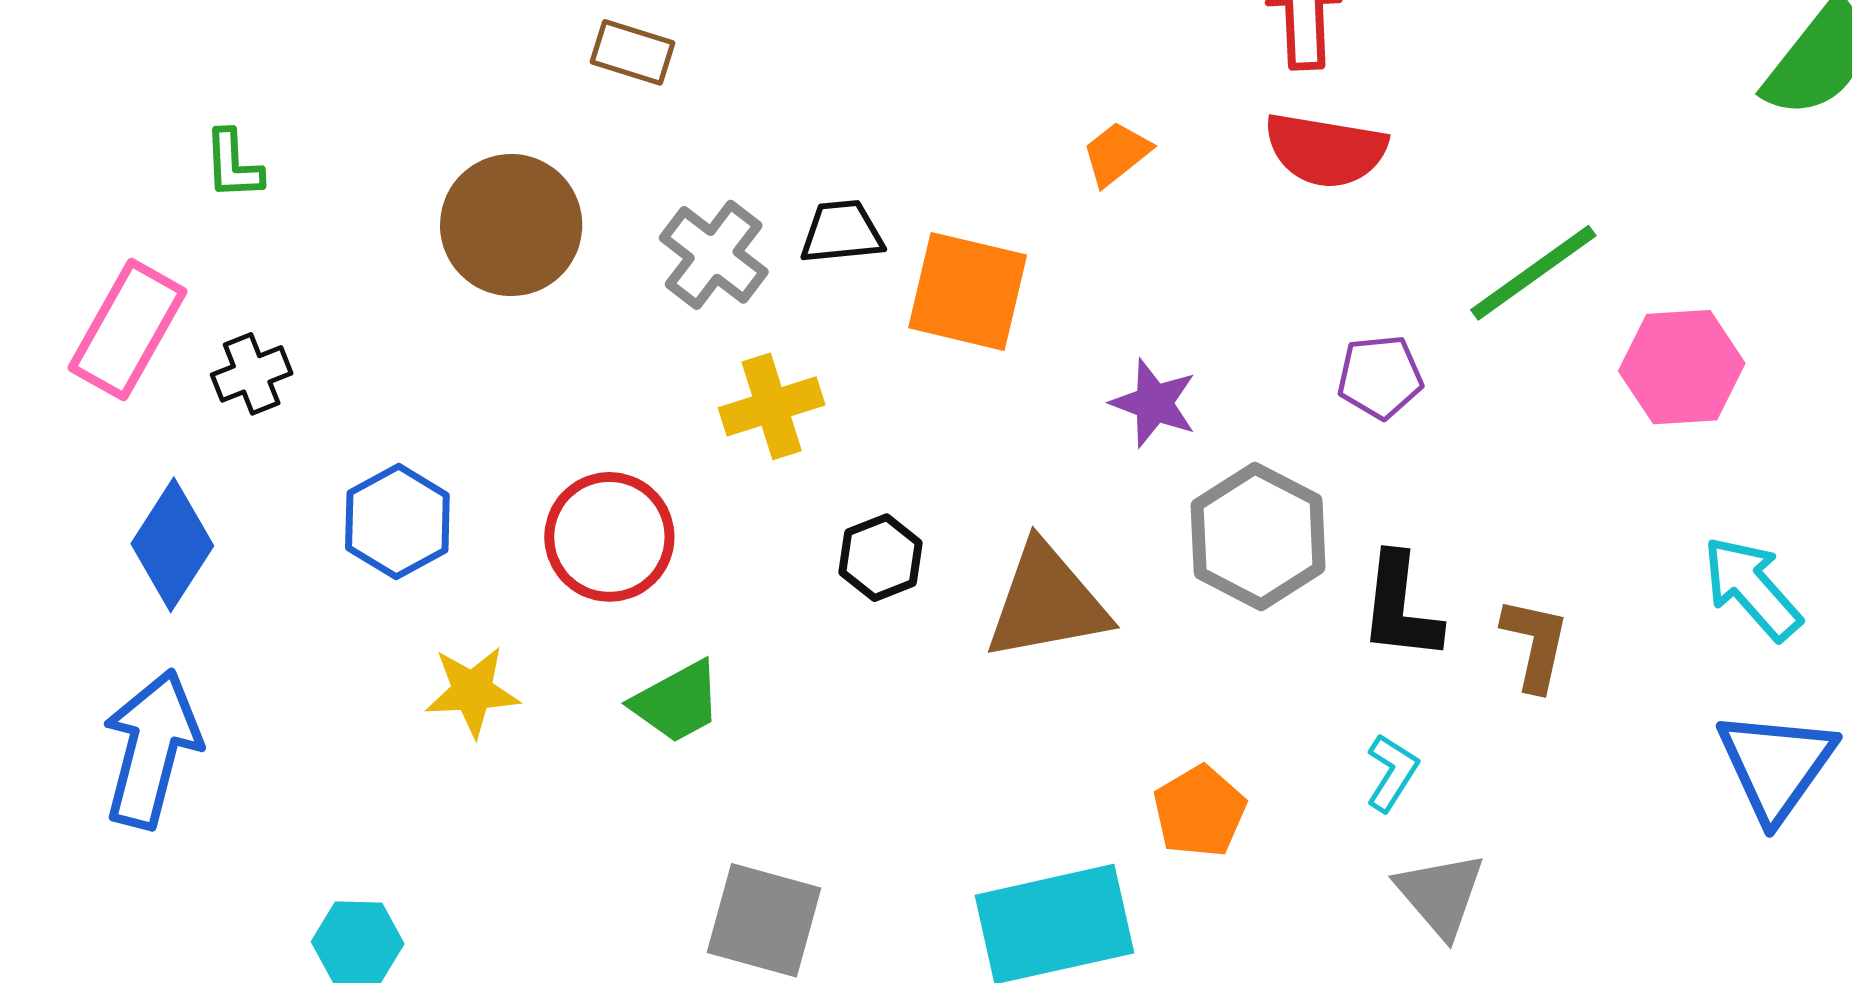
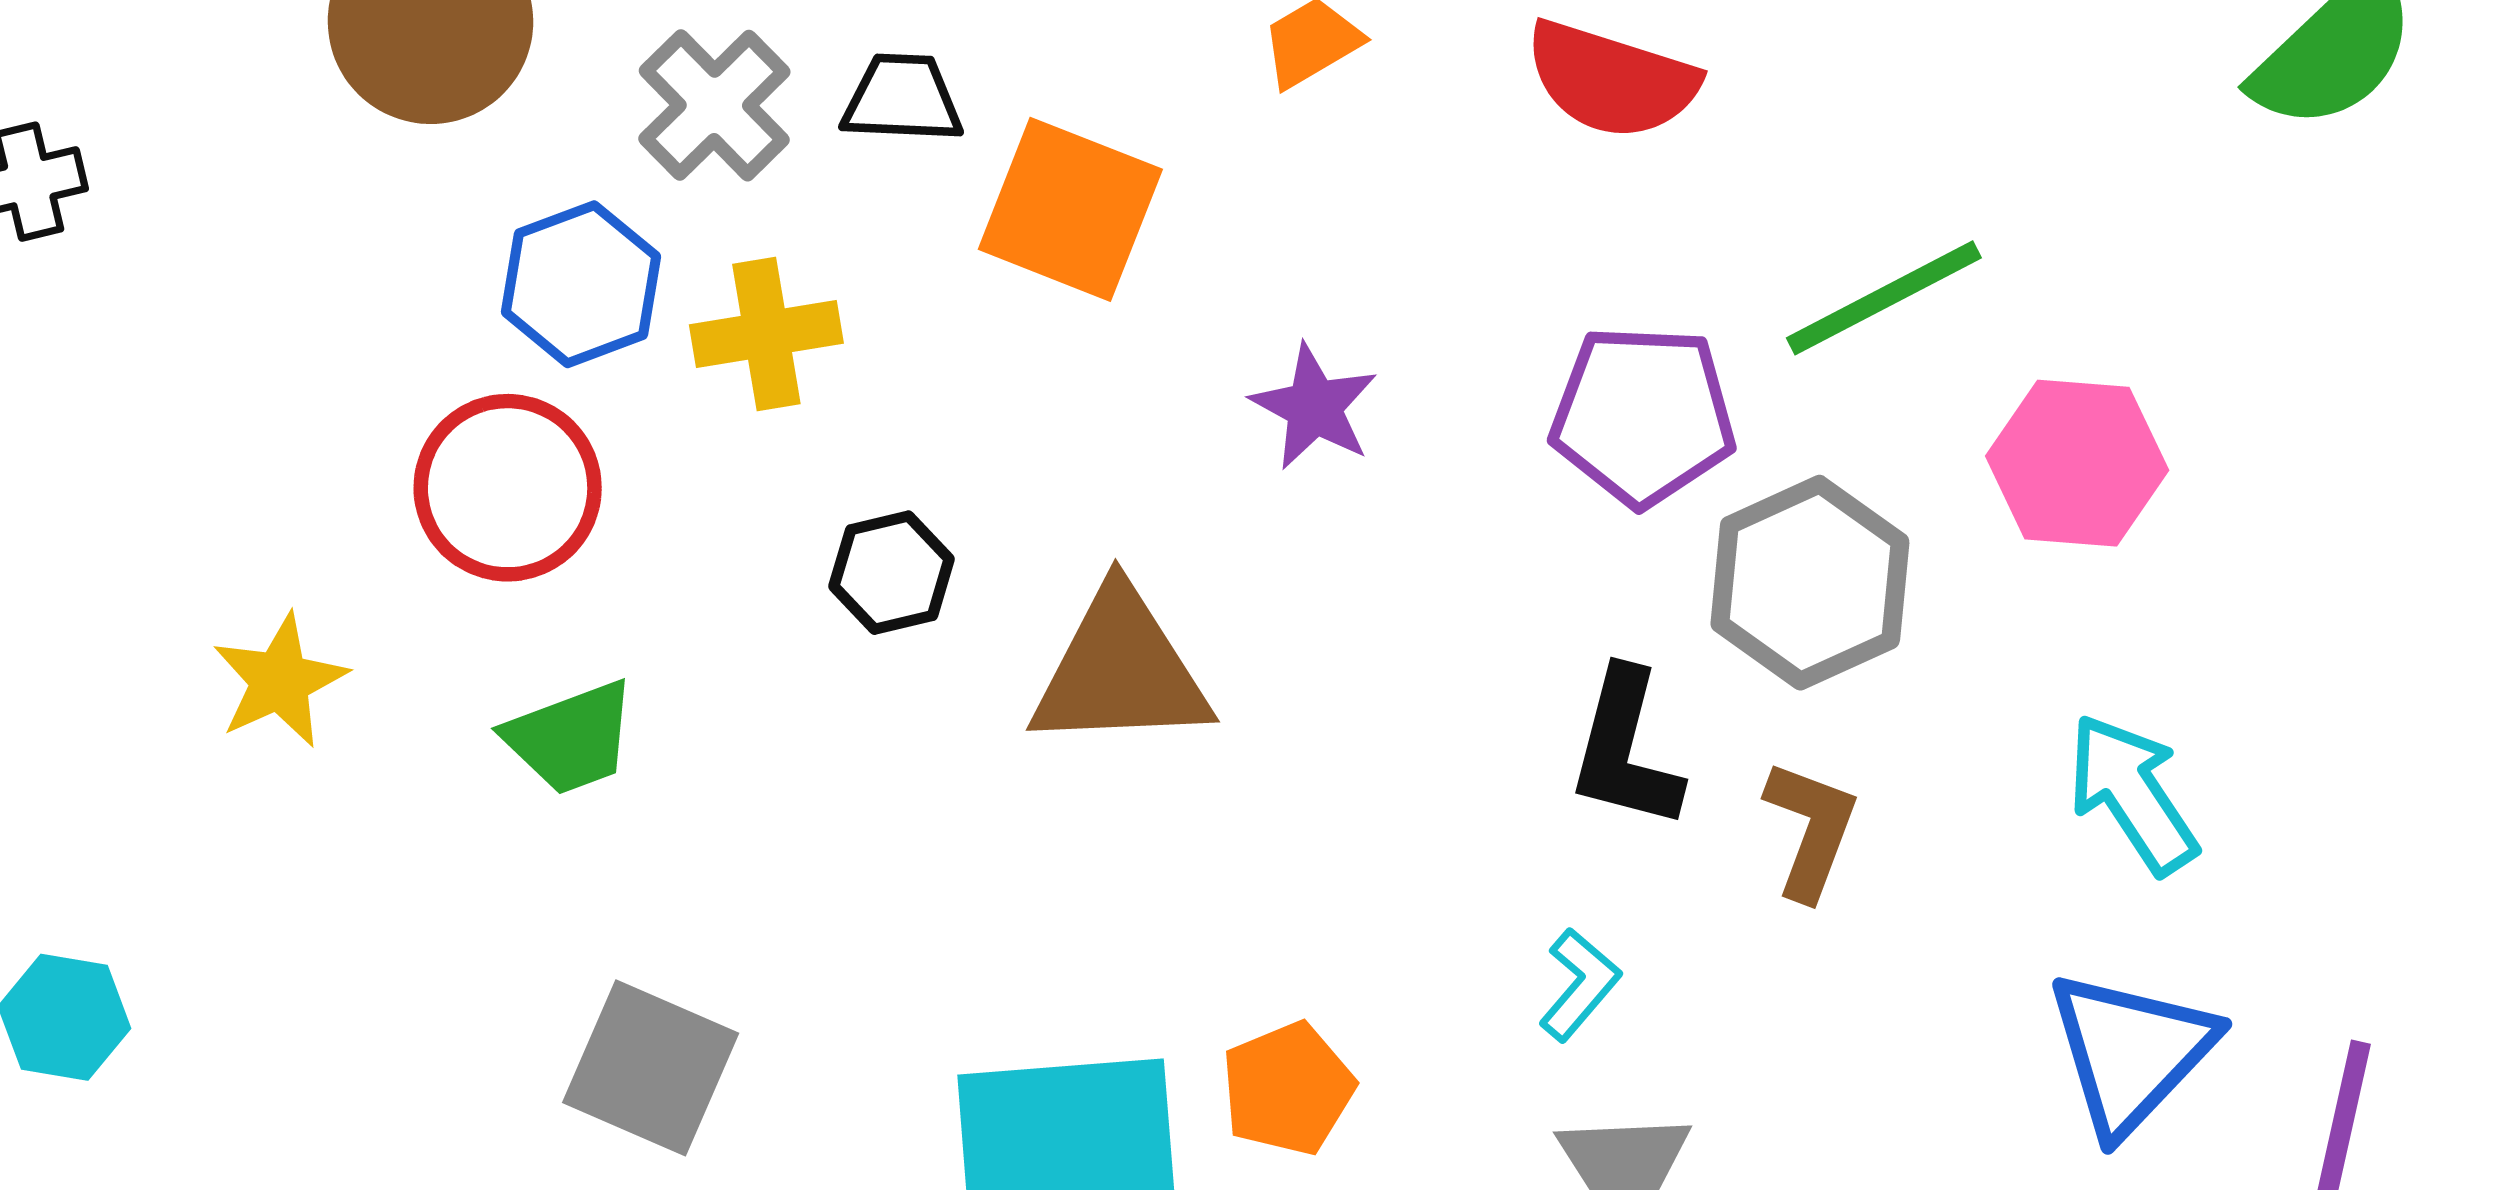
purple pentagon: (1380, 377) -> (1643, 416), size x1.5
blue hexagon: (397, 522) -> (581, 284), moved
gray hexagon: (1258, 536) -> (1810, 583), moved
yellow star: (472, 691) -> (280, 681), turned -30
orange pentagon: (1199, 811) -> (1288, 1089), moved

